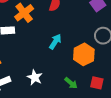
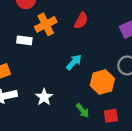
red square: (97, 83) -> (111, 116), turned -32

